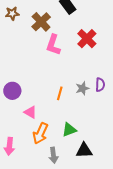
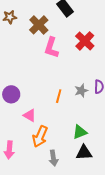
green triangle: (69, 130) -> (80, 132), moved

